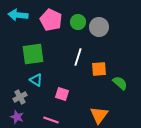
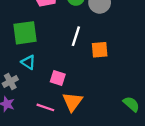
green semicircle: (120, 83) -> (131, 104), moved
orange triangle: (99, 115) -> (72, 102), moved

